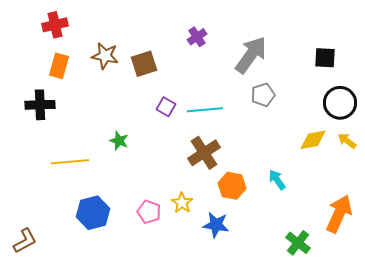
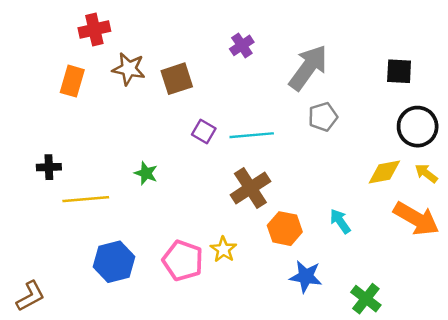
red cross: (55, 25) -> (94, 29), moved
black cross: (40, 105) -> (49, 167), moved, size x0.7
pink pentagon: (149, 212) -> (183, 261), size x1.4
orange arrow: (339, 214) -> (416, 219), moved, turned 96
blue star: (216, 225) -> (306, 276), moved

